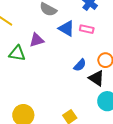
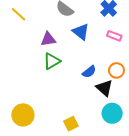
pink rectangle: (87, 29) -> (114, 36), moved
green triangle: (17, 53) -> (52, 61), moved, turned -48

